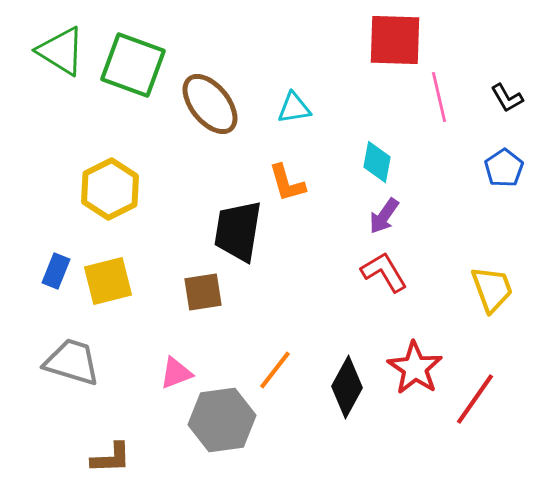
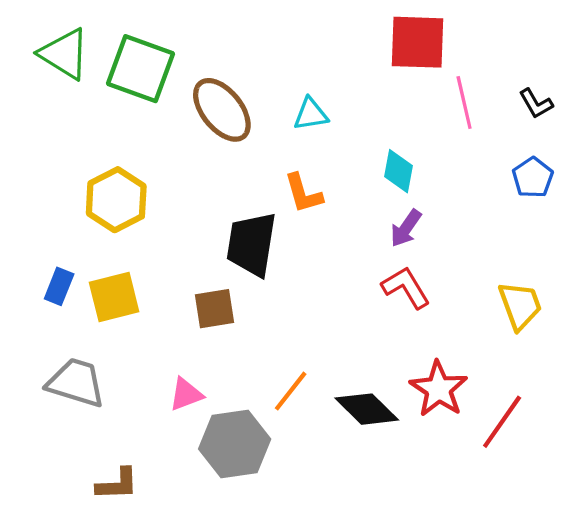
black diamond: (347, 387) -> (367, 409), turned -74

